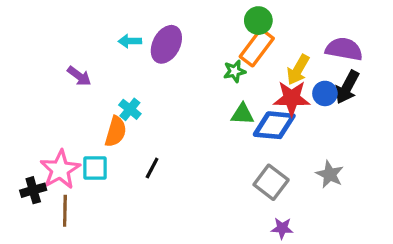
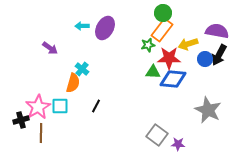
yellow arrow: (298, 70) -> (188, 44), turned 42
red star: (292, 98) -> (169, 58), moved
gray star: (330, 174) -> (208, 110), size x1.5
gray square: (271, 182) -> (157, 135), moved

